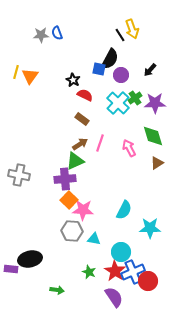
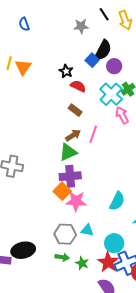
blue semicircle: (57, 33) -> (24, 24), moved
gray star: (41, 35) -> (81, 26), moved
black line: (120, 35) -> (104, 14), moved
blue square: (99, 69) -> (92, 60), turned 32
pink arrow: (129, 148) -> (122, 115), moved
purple cross: (65, 179) -> (70, 176), moved
gray hexagon: (72, 231) -> (65, 234), moved
green arrow: (57, 290) -> (62, 257), moved

